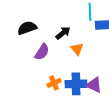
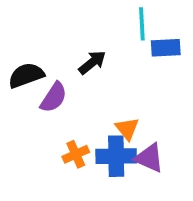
black semicircle: (27, 28) -> (26, 75), moved
orange triangle: (77, 49) -> (127, 129), moved

